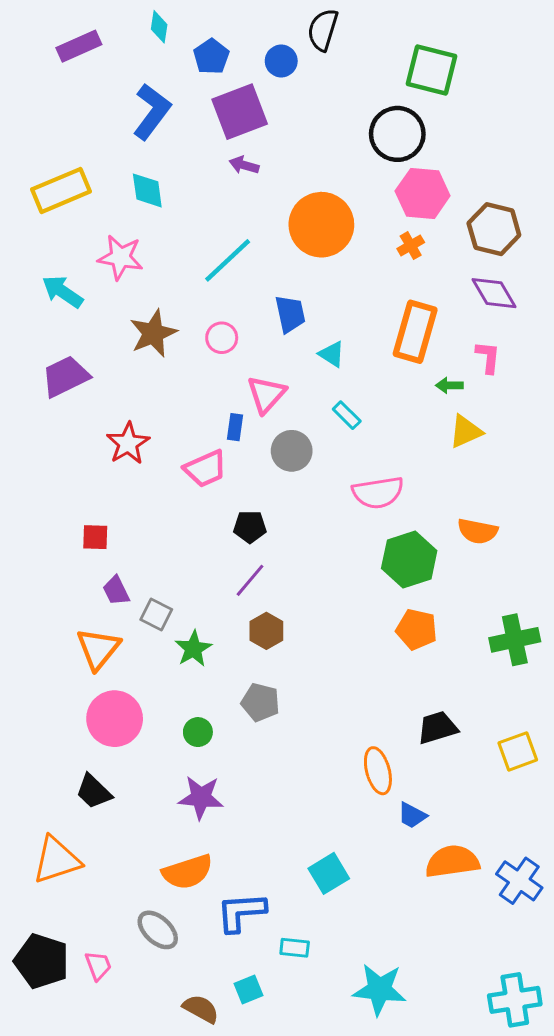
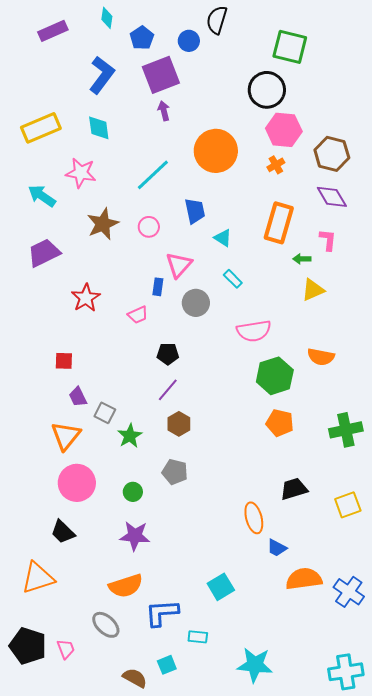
purple arrow: (244, 165) -> (164, 111), turned 60
pink trapezoid: (205, 469) -> (138, 315), size x0.7

